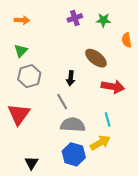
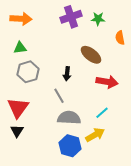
purple cross: (75, 18) -> (71, 17), size x1.5
orange arrow: (22, 20) -> (21, 19), size x1.5
green triangle: (21, 51) -> (20, 48), turned 40
cyan line: (108, 119) -> (102, 113), turned 64
black triangle: (31, 163) -> (17, 131), moved

